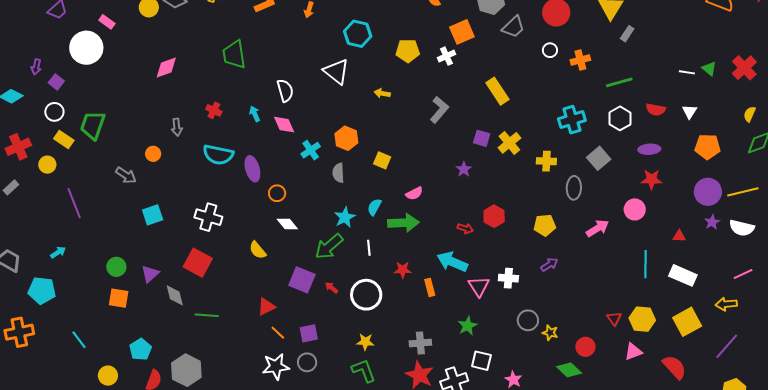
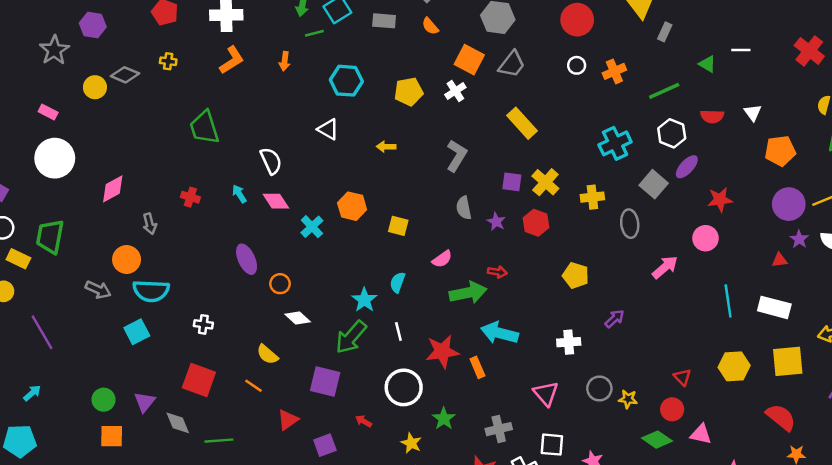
gray trapezoid: (513, 27) -> (512, 64), moved
orange square: (462, 32) -> (469, 60), turned -30
white circle: (86, 48) -> (55, 158), moved
pink diamond: (166, 67) -> (113, 189), moved
green triangle: (709, 69) -> (707, 64), moved
white triangle: (336, 72) -> (328, 129), size x0.7
white line: (687, 72) -> (741, 50), moved
purple ellipse: (649, 149) -> (687, 167), moved, turned -35
orange circle: (153, 154) -> (127, 260), size x1.5
cyan semicircle: (218, 155) -> (151, 291), moved
gray semicircle: (338, 173) -> (464, 208), moved
red hexagon: (494, 216) -> (536, 223), moved
white cross: (208, 217) -> (203, 324), size x0.6
green arrow: (403, 223) -> (468, 293), moved
yellow pentagon: (545, 225) -> (576, 275), moved, turned 30
red arrow: (465, 228) -> (497, 272), moved
red triangle: (679, 236) -> (780, 260), moved
red star: (403, 270) -> (442, 351), size x1.6
pink triangle: (479, 286) -> (546, 393), moved
red arrow: (332, 288) -> (364, 421), moved
red triangle: (614, 318) -> (682, 377), moved
yellow square: (687, 322) -> (788, 361), turned 32
green star: (468, 326) -> (444, 419), moved
orange line: (278, 333) -> (253, 386), moved
purple square: (309, 333) -> (325, 445), moved
yellow star: (365, 342) -> (411, 443), turned 30
gray cross: (420, 343) -> (499, 429), moved
pink triangle: (633, 352) -> (701, 434), moved, turned 42

